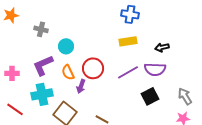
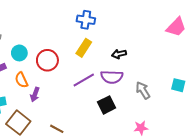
yellow rectangle: (128, 41) -> (84, 48), turned -48
red circle: (93, 68) -> (47, 60), moved
gray arrow: (185, 96) -> (143, 90), moved

